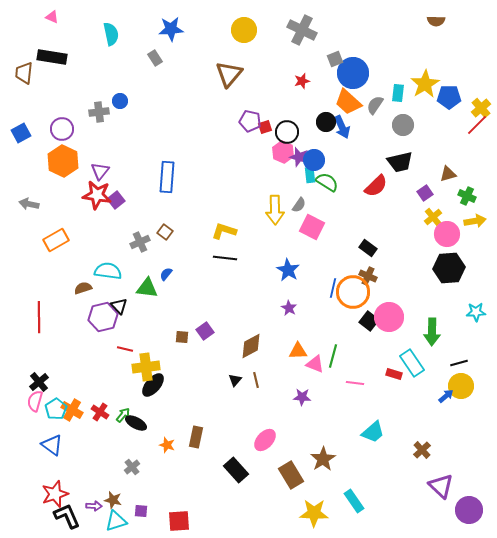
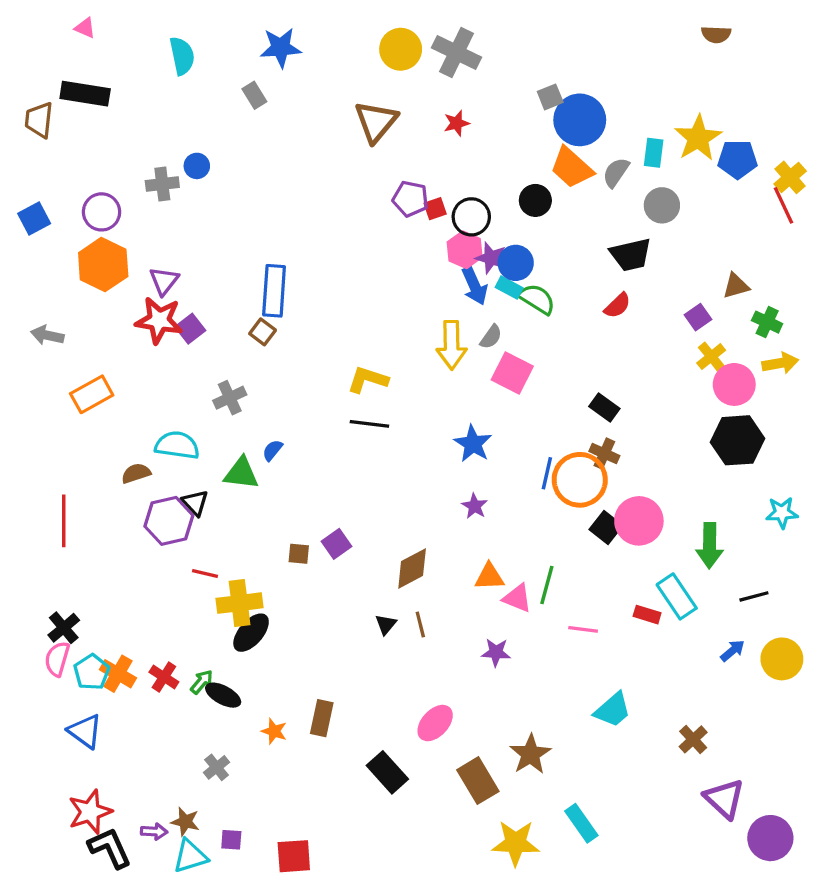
gray cross: (302, 30) -> (456, 53), moved
red star: (302, 81) -> (456, 123), moved
red line: (477, 125) -> (784, 205), turned -70
blue arrow: (342, 127) -> (475, 286), moved
black trapezoid: (400, 162) -> (631, 255), moved
cyan rectangle: (310, 175) -> (509, 288), turned -56
red semicircle: (376, 186) -> (618, 306), size x0.7
brown square: (165, 232) -> (263, 332), moved
yellow circle: (461, 386) -> (782, 659), moved

